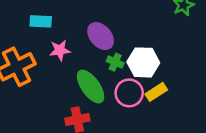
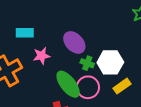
pink circle: (129, 93) -> (88, 87), moved

